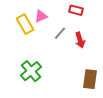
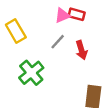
pink triangle: (41, 16) -> (62, 16), moved
green cross: (31, 71) -> (31, 73), moved

